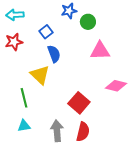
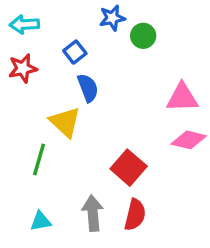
pink triangle: (100, 51) -> (182, 98), moved
green line: (24, 98) -> (39, 159), turned 30
cyan triangle: (24, 126) -> (41, 221), moved

